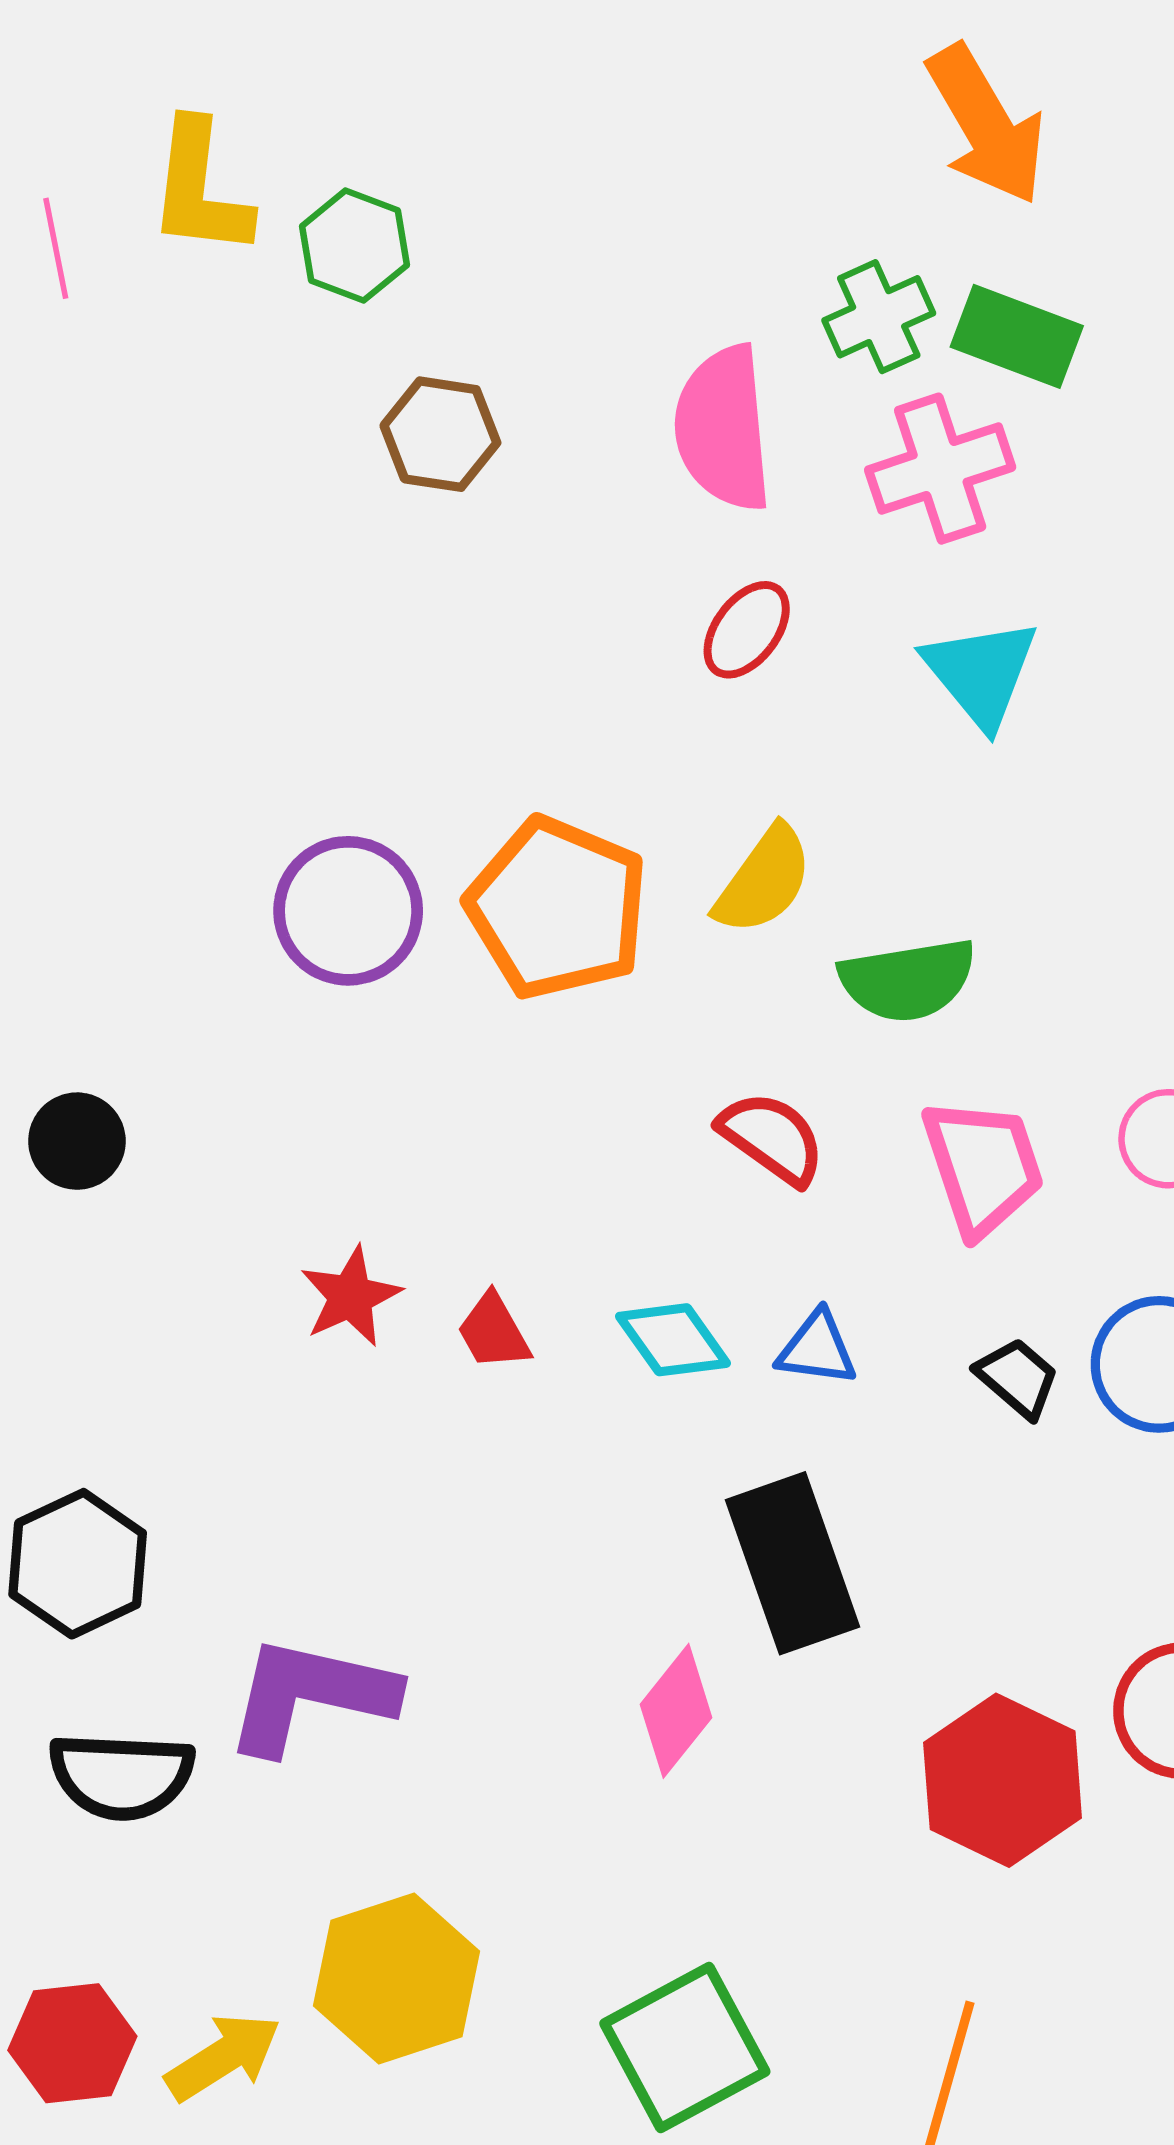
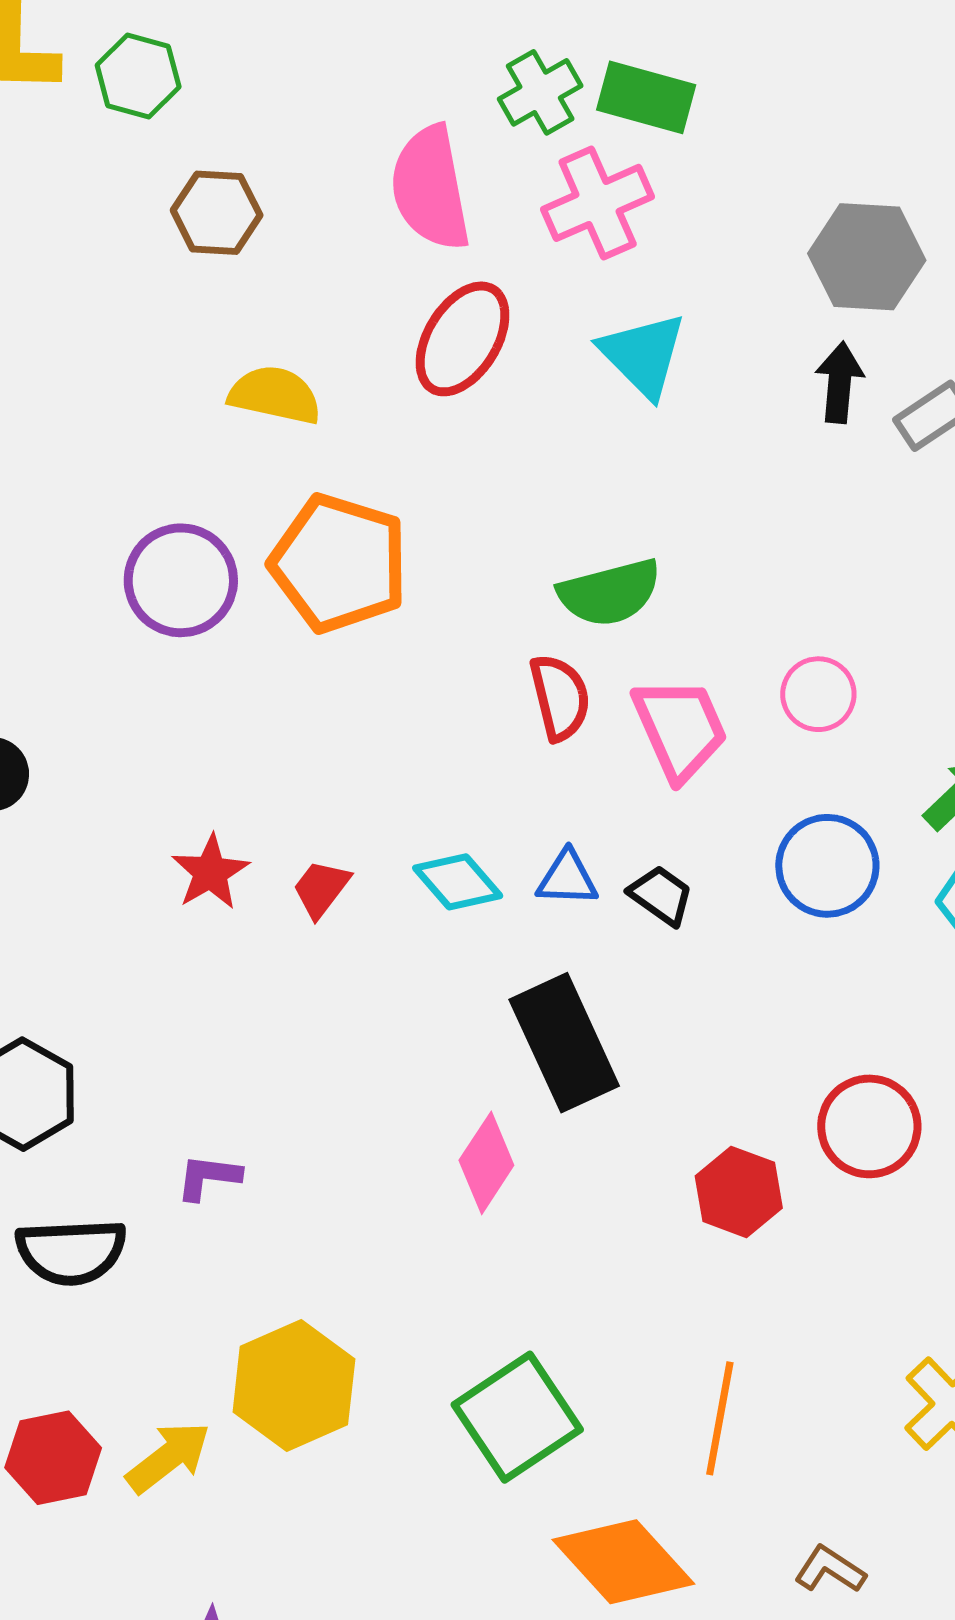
red ellipse: (747, 630) -> (463, 339), size x1.5
yellow semicircle: (764, 880) -> (275, 395), moved, turned -108
red semicircle: (772, 1138) -> (560, 697), moved, turned 46
red trapezoid: (494, 1332) -> (321, 889), turned 72
black trapezoid: (1018, 1378) -> (661, 895), moved
purple L-shape: (310, 1695) -> (208, 1177), size x0.5
red hexagon: (1003, 1780) -> (739, 1192), size x0.7

